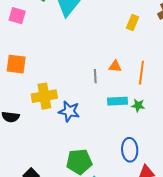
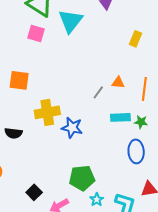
pink square: (17, 16) -> (36, 34), moved
gray line: (95, 76) -> (98, 92), turned 40
blue ellipse: (130, 150) -> (136, 151), moved

